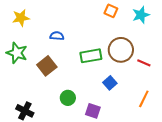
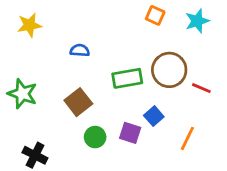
green star: (17, 53) -> (22, 94), moved
brown square: (47, 66) -> (78, 102), moved
orange line: (144, 99) -> (187, 138), moved
purple square: (93, 111) -> (130, 133), moved

